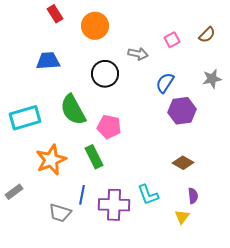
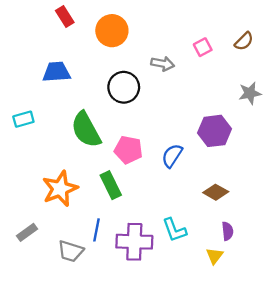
blue semicircle: (165, 83) -> (172, 156), moved
cyan rectangle: (25, 118) -> (23, 119), moved, size x0.6
gray rectangle: (14, 192) -> (27, 232), moved

